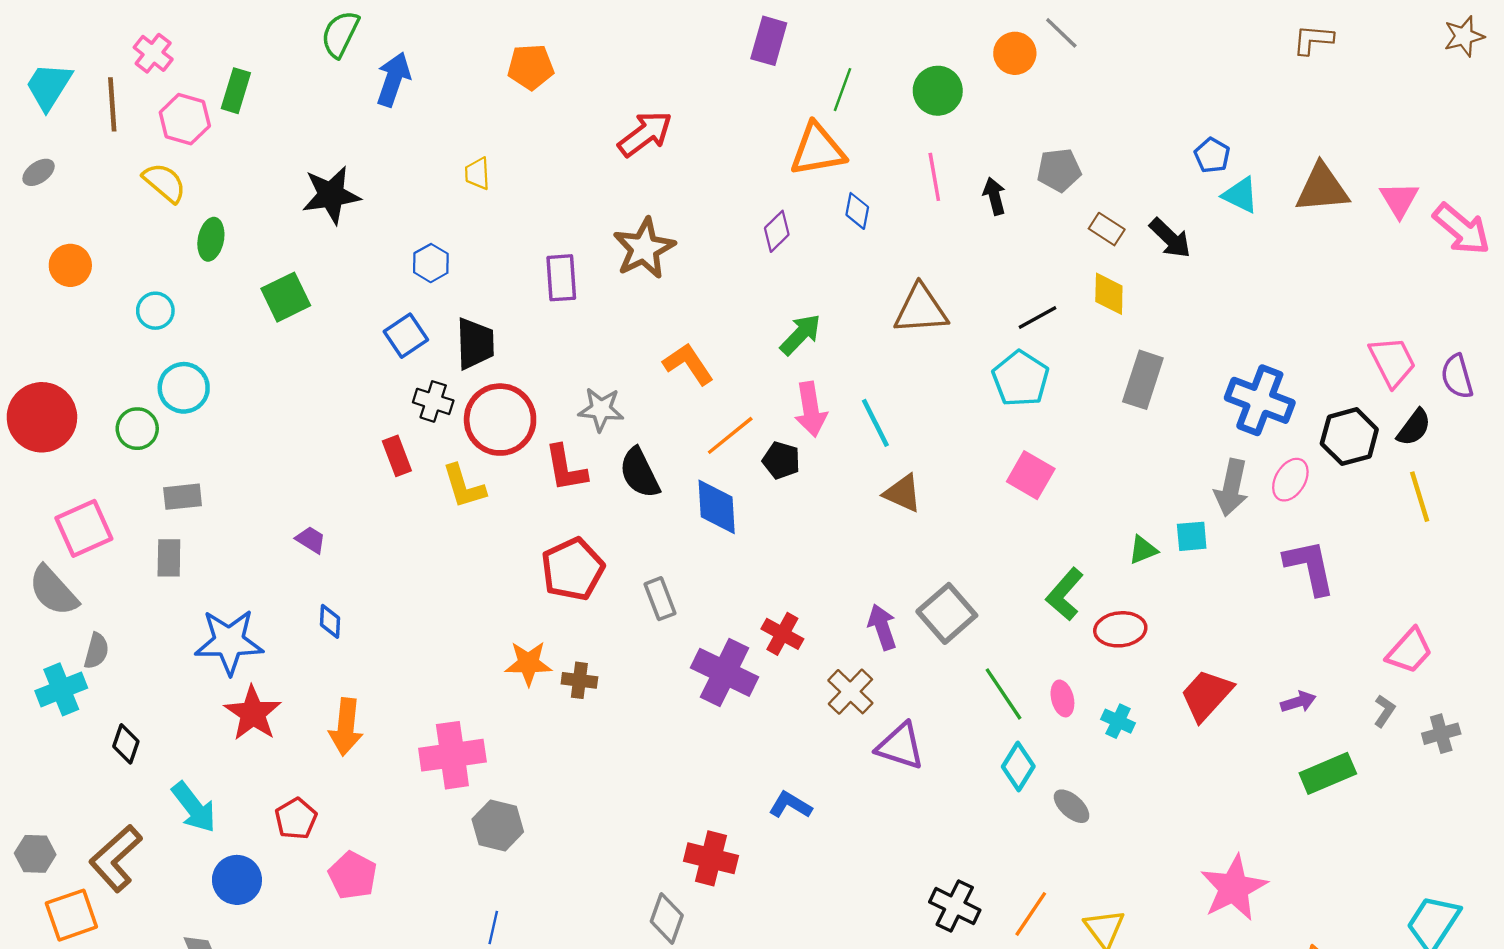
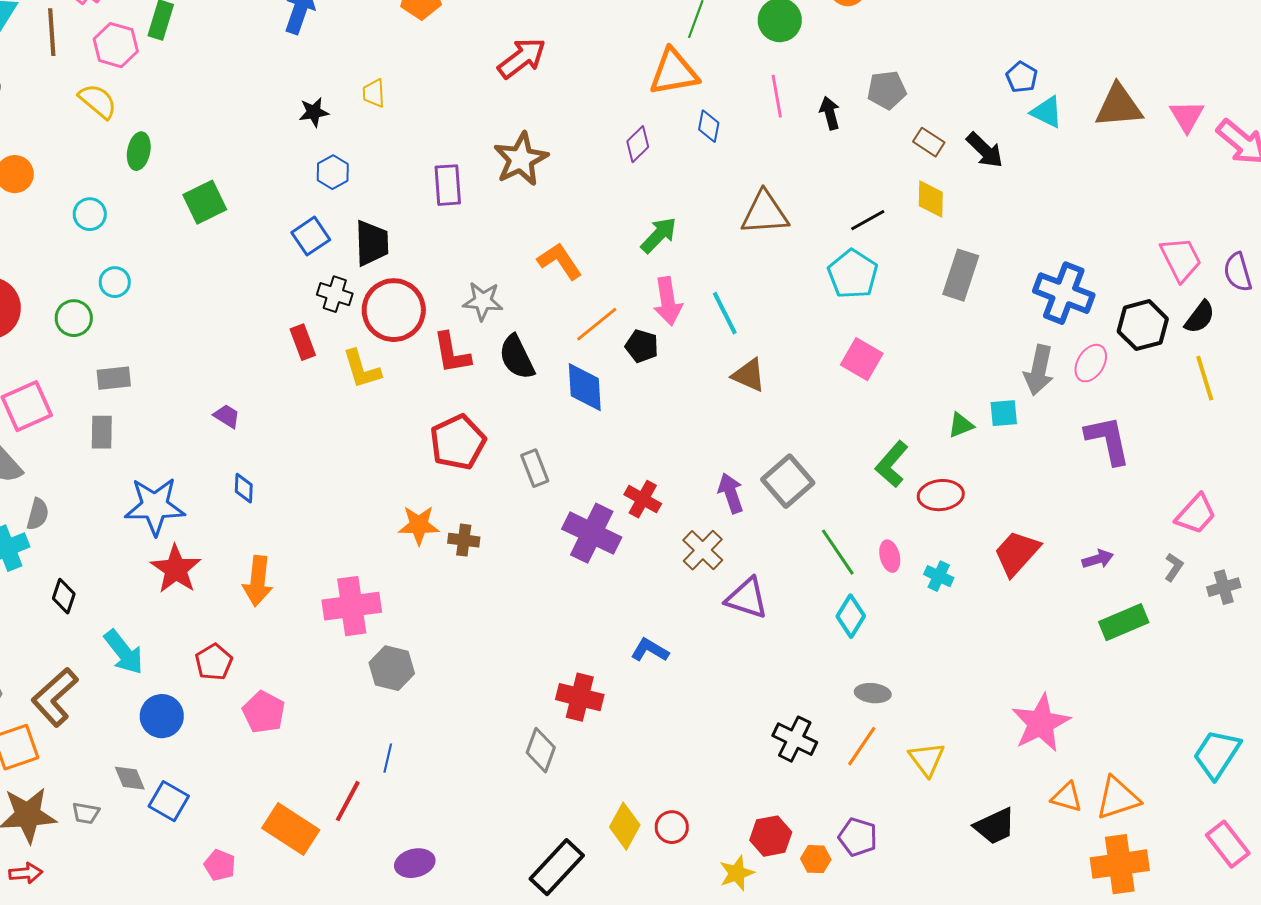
black star: (331, 195) -> (314, 112), moved, size x0.6
cyan circle: (184, 388) -> (115, 282), size x0.7
gray ellipse: (1072, 806) -> (873, 693), moved, turned -36

